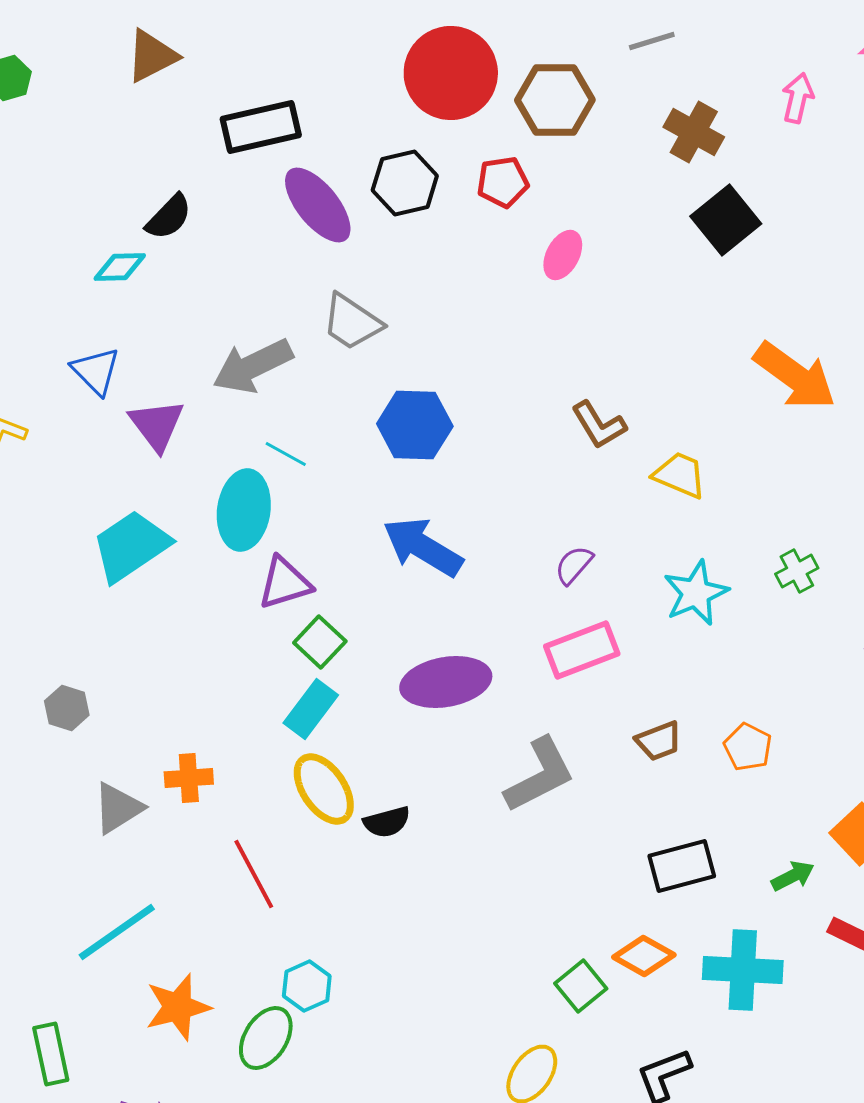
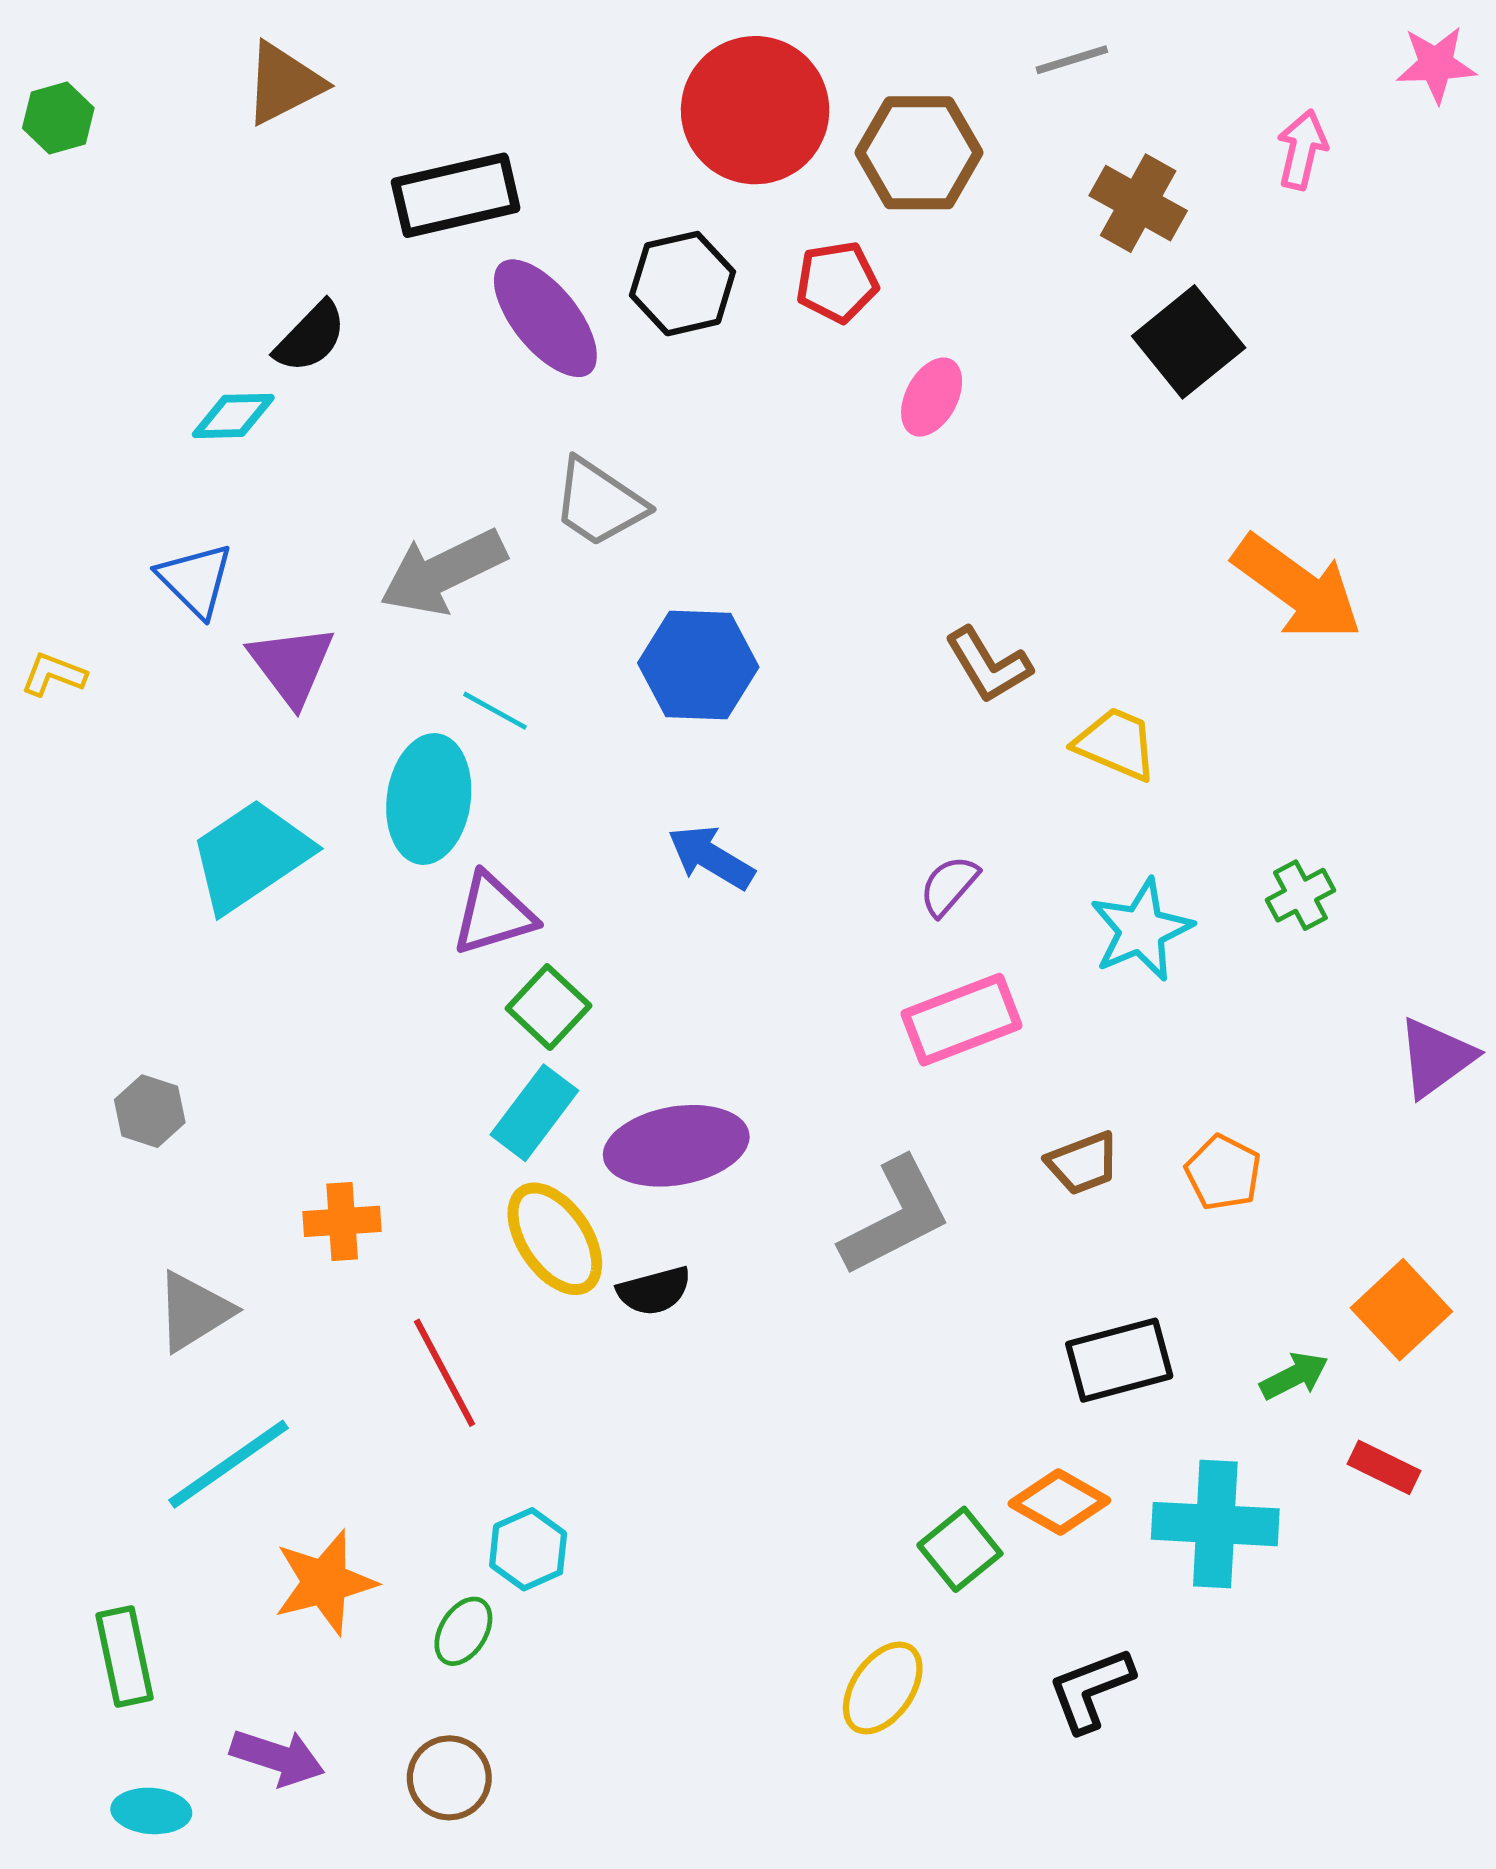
blue arrow: (423, 547) -> (711, 857), size x0.7
purple ellipse: (446, 682) -> (676, 1146), moved
gray triangle: (118, 808) -> (194, 1311), moved
green ellipse: (266, 1038) -> (463, 1631), size x0.7

